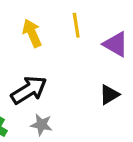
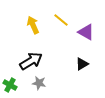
yellow line: (76, 25) -> (61, 20), turned -42

